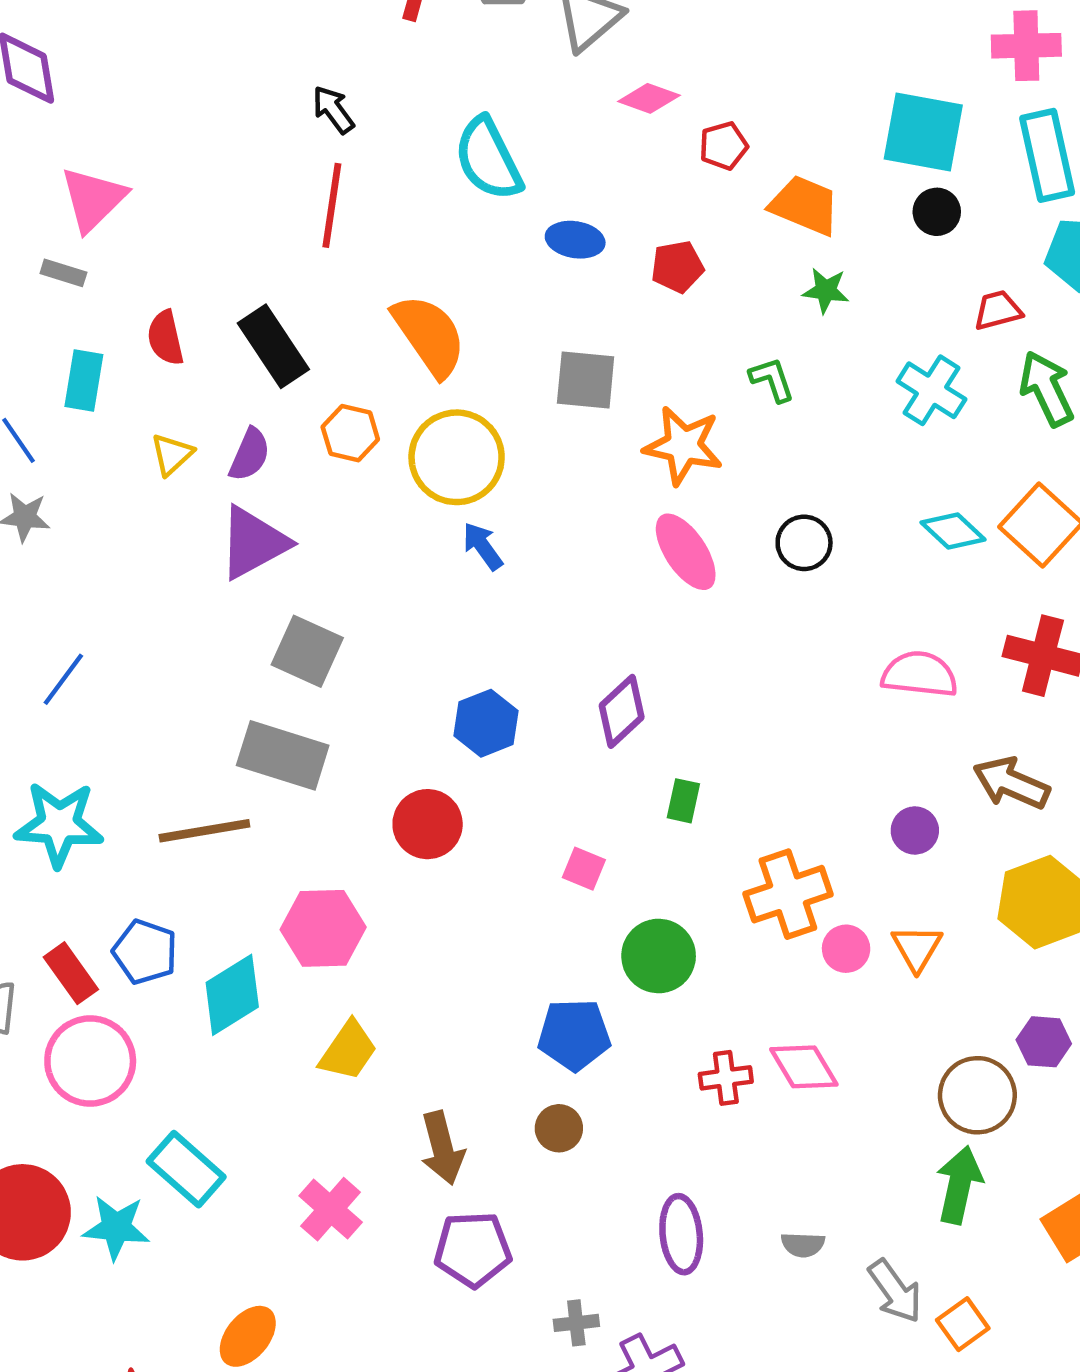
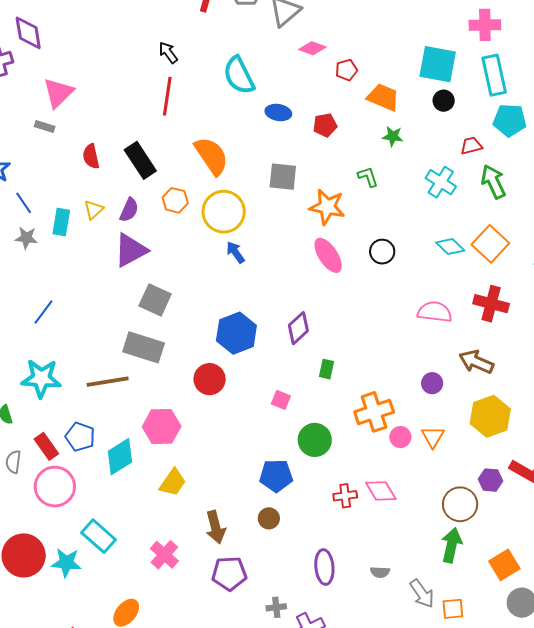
cyan rectangle: (84, 380) -> (61, 222), moved
blue hexagon: (486, 723) -> (236, 333), size x1.4
orange square: (963, 1324) -> (453, 609), turned 30

